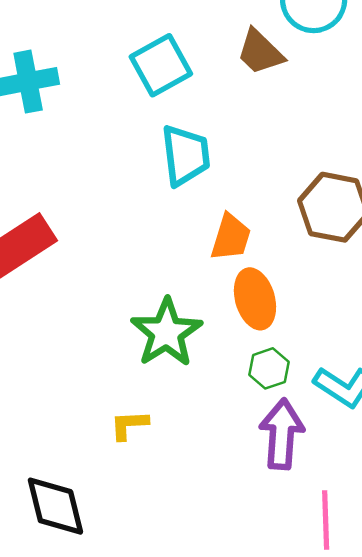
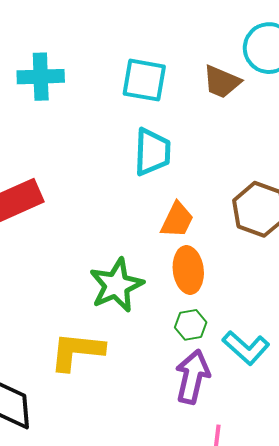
brown trapezoid: (260, 52) -> (222, 82), turned -30
cyan square: (161, 65) -> (144, 80), turned 30
yellow L-shape: (129, 425) -> (77, 351), size x1.8

